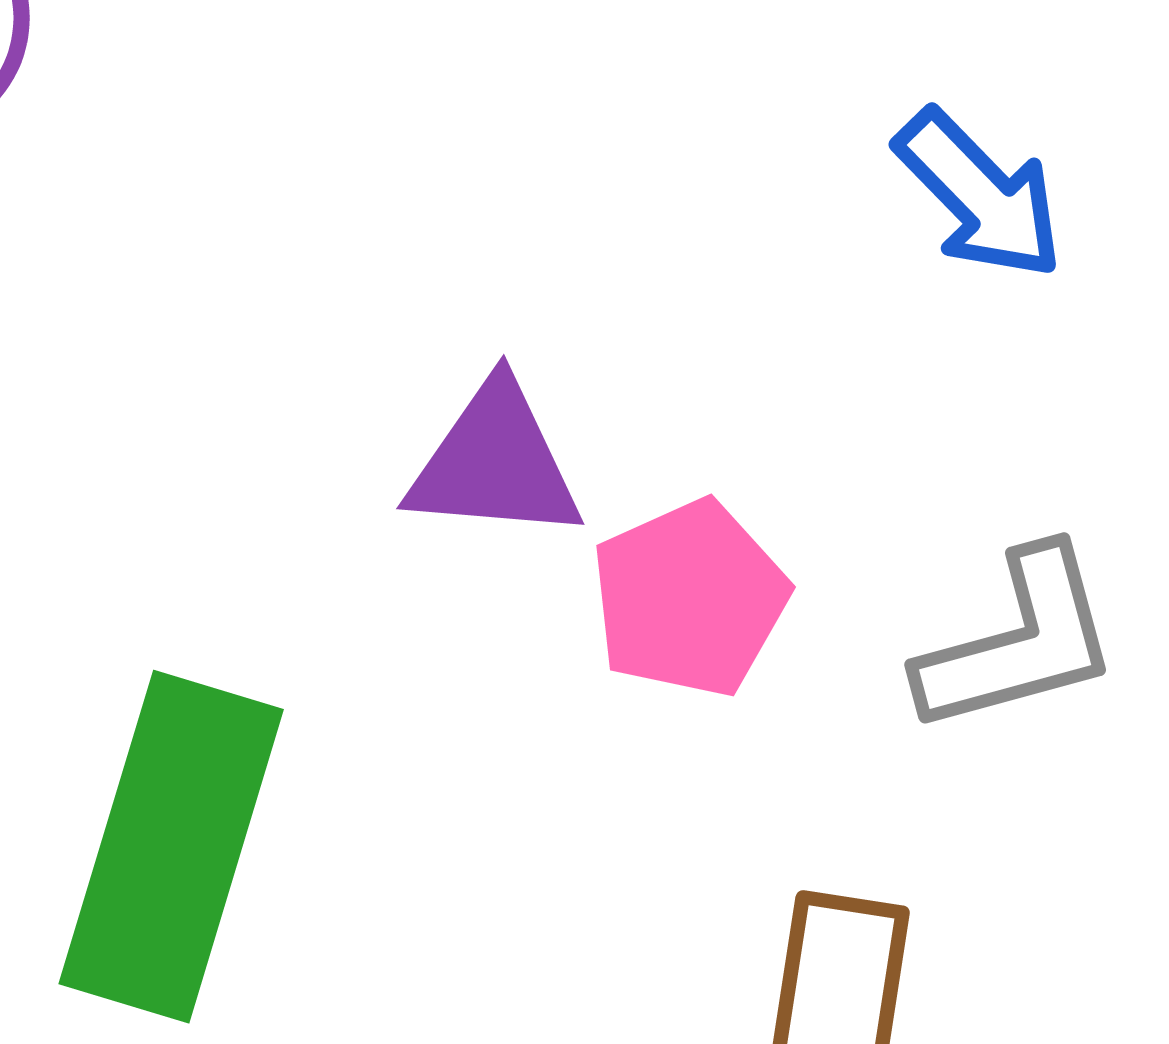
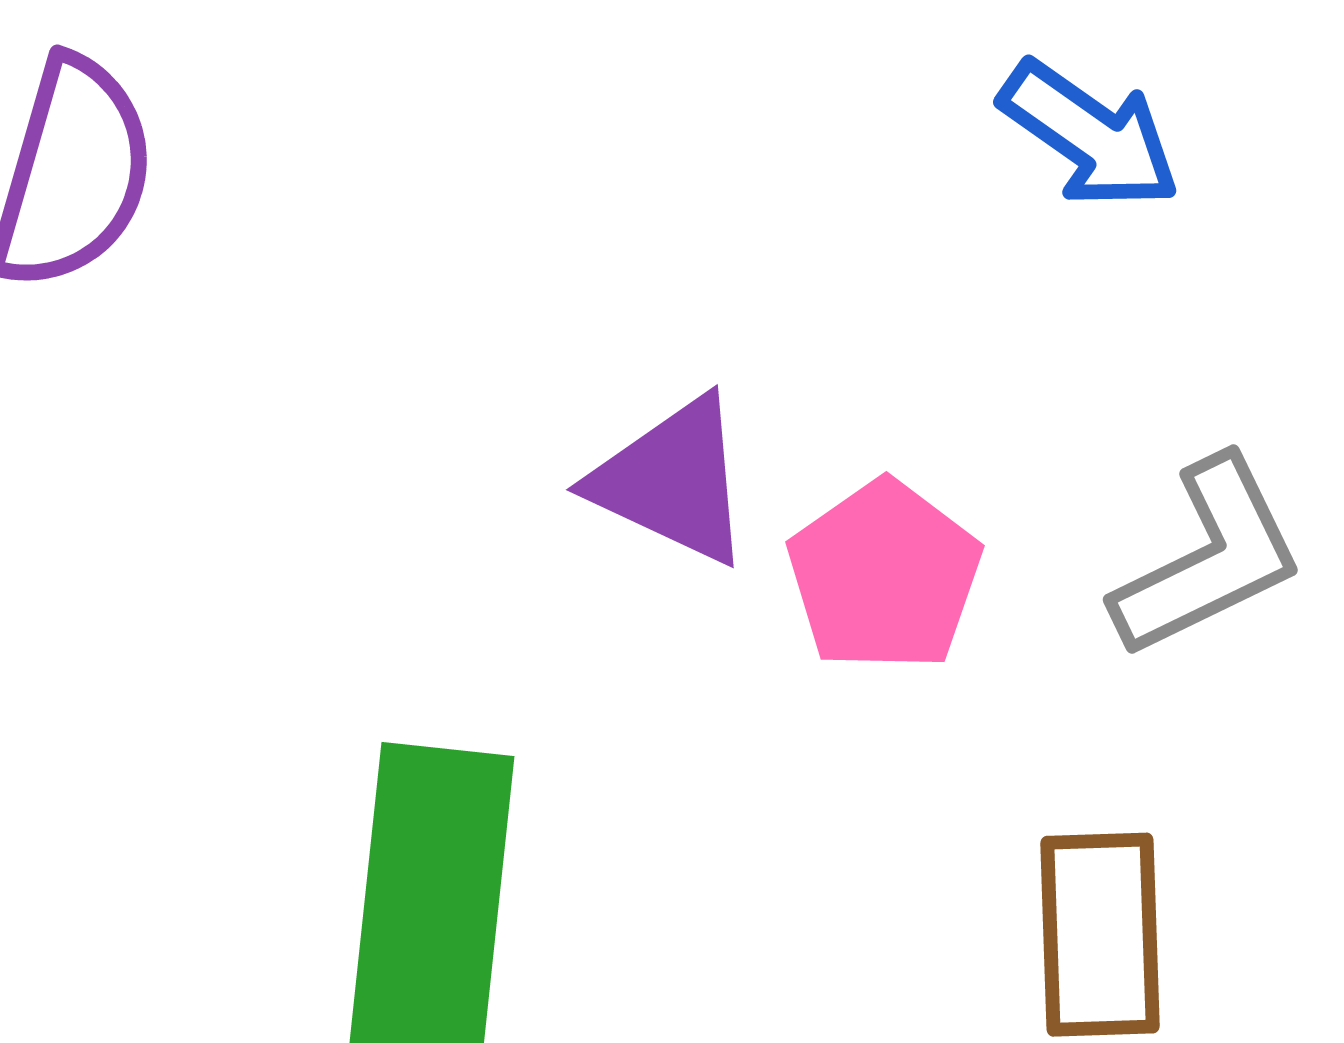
purple triangle: (495, 463) -> (672, 481), turned 31

